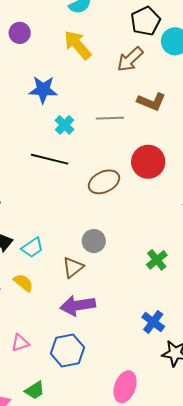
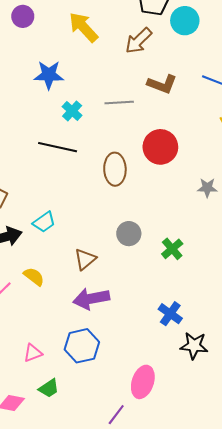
brown ellipse: (104, 182) -> (115, 169), turned -64
gray circle: (94, 241) -> (129, 234), moved
cyan trapezoid: (32, 248) -> (44, 222), moved
pink triangle: (20, 343) -> (33, 353), moved

